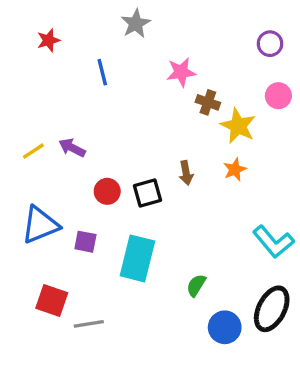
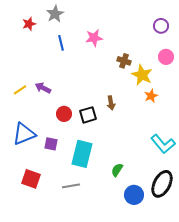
gray star: (136, 24) -> (55, 14), moved
pink star: (181, 72) -> (94, 38), moved
orange star: (235, 170) -> (151, 96), moved
gray line: (89, 324) -> (71, 186), moved

